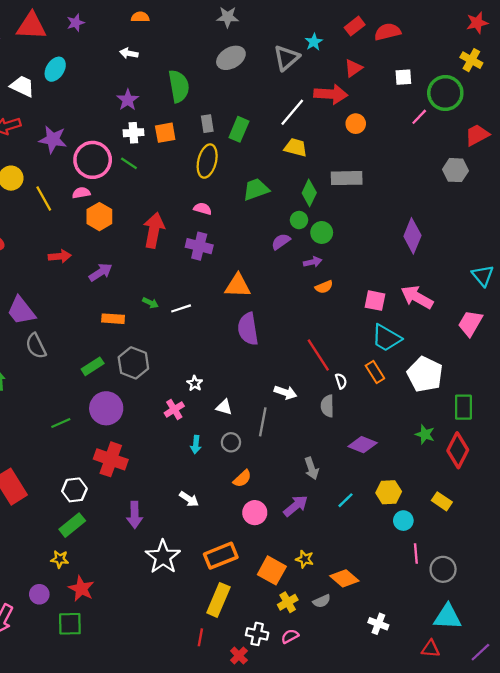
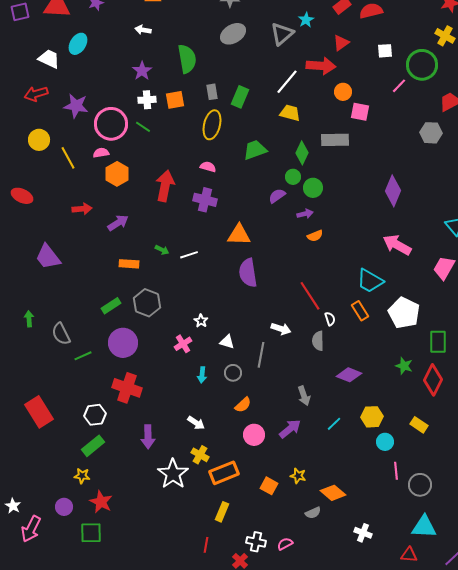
pink square: (375, 301) -> (360, 112), moved
gray semicircle: (36, 346) -> (61, 334), moved
orange square: (272, 570) -> (269, 486), size x0.7
yellow rectangle: (218, 600) -> (222, 512), size x0.7
yellow cross: (288, 602) -> (200, 455), moved, turned -30

